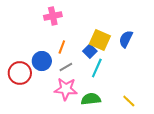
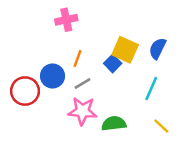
cyan line: (97, 68) -> (151, 89), moved

